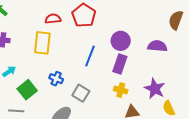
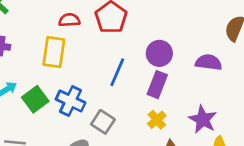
blue cross: (56, 79) -> (71, 101), size x1.5
green square: (27, 90) -> (35, 99), moved
yellow cross: (121, 90) -> (157, 120), turned 32

